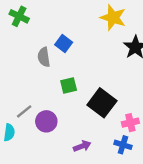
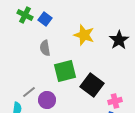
yellow star: (113, 18) -> (84, 35), moved
blue square: (64, 43) -> (45, 19), moved
green square: (69, 86) -> (65, 71), size x1.6

